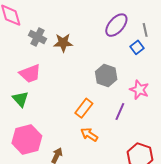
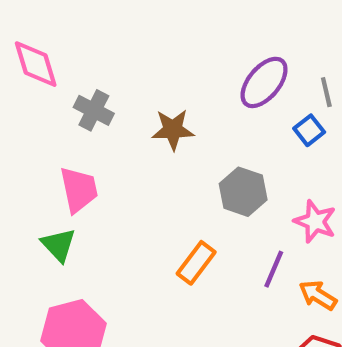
brown star: (63, 43) -> (173, 130), moved
pink trapezoid: (30, 74) -> (79, 190), turned -80
orange arrow: (89, 135) -> (318, 295), moved

